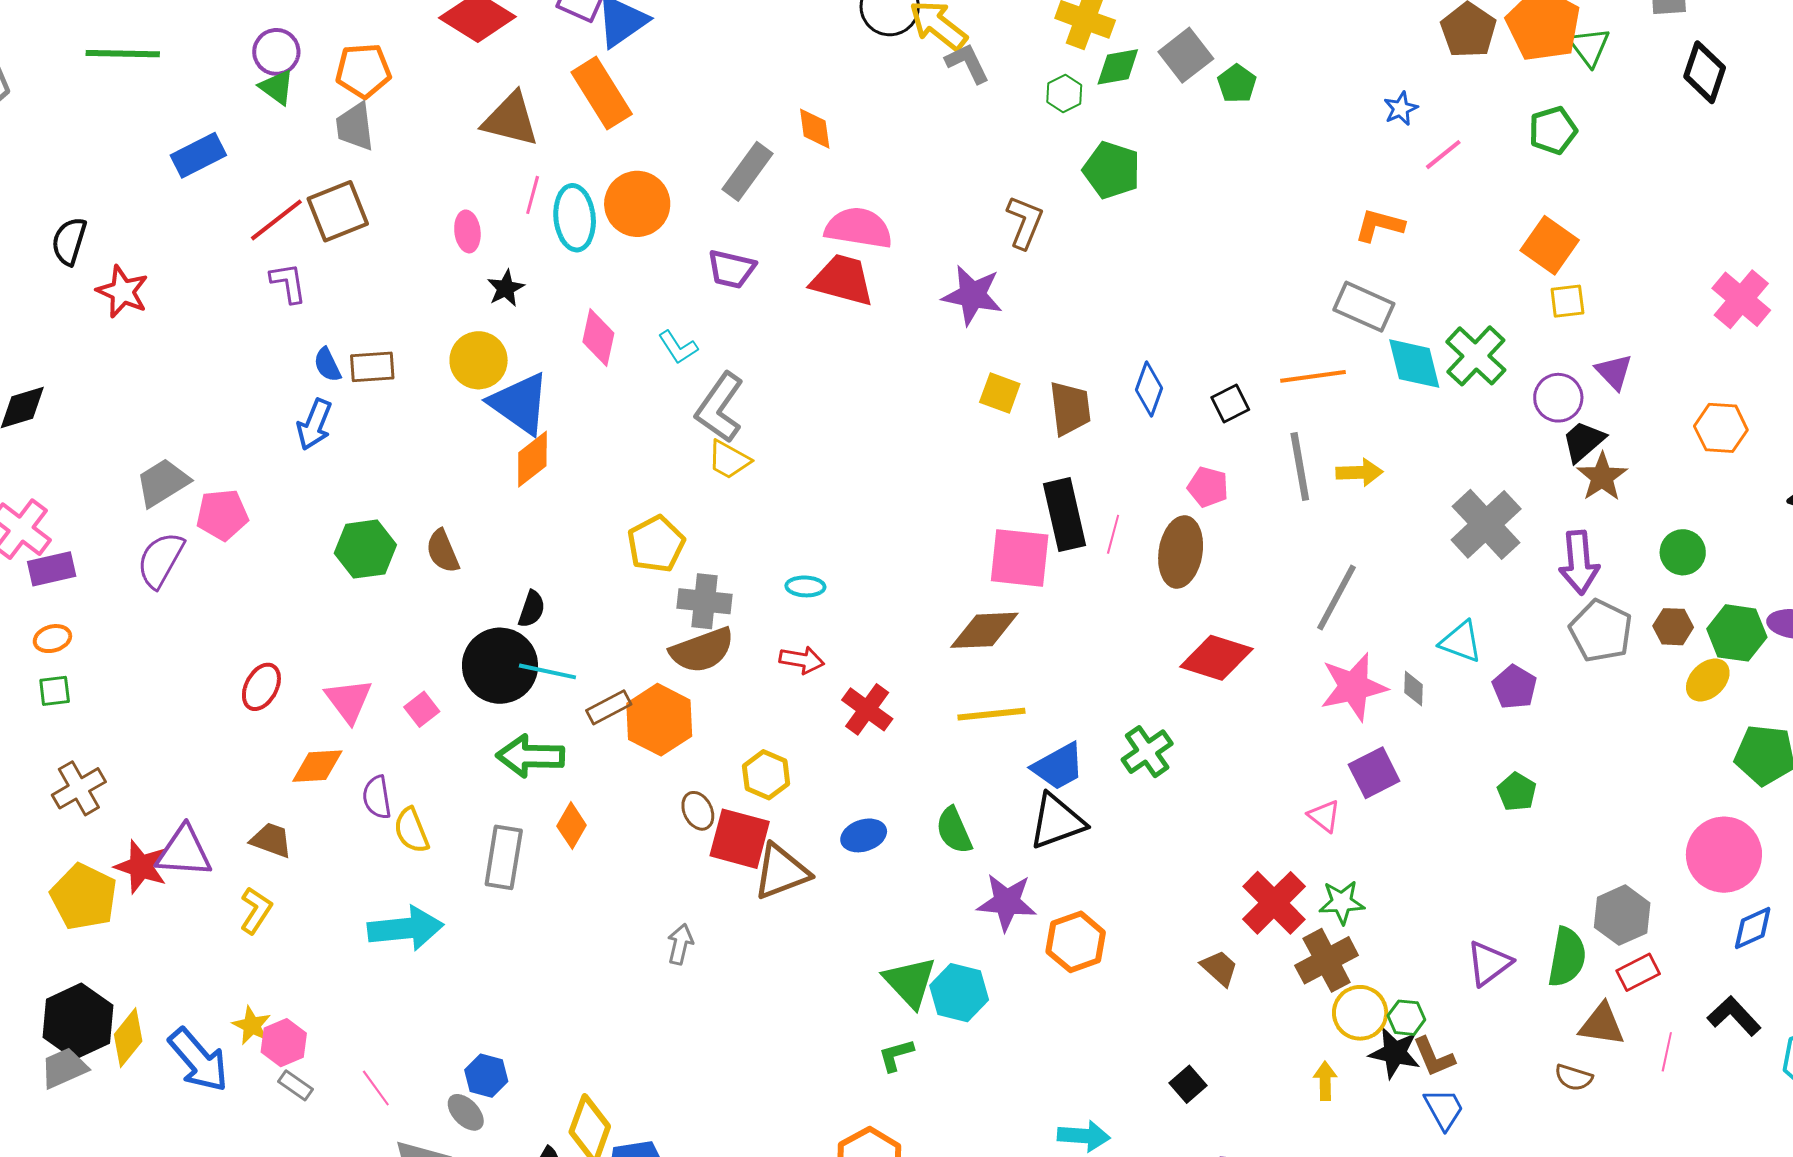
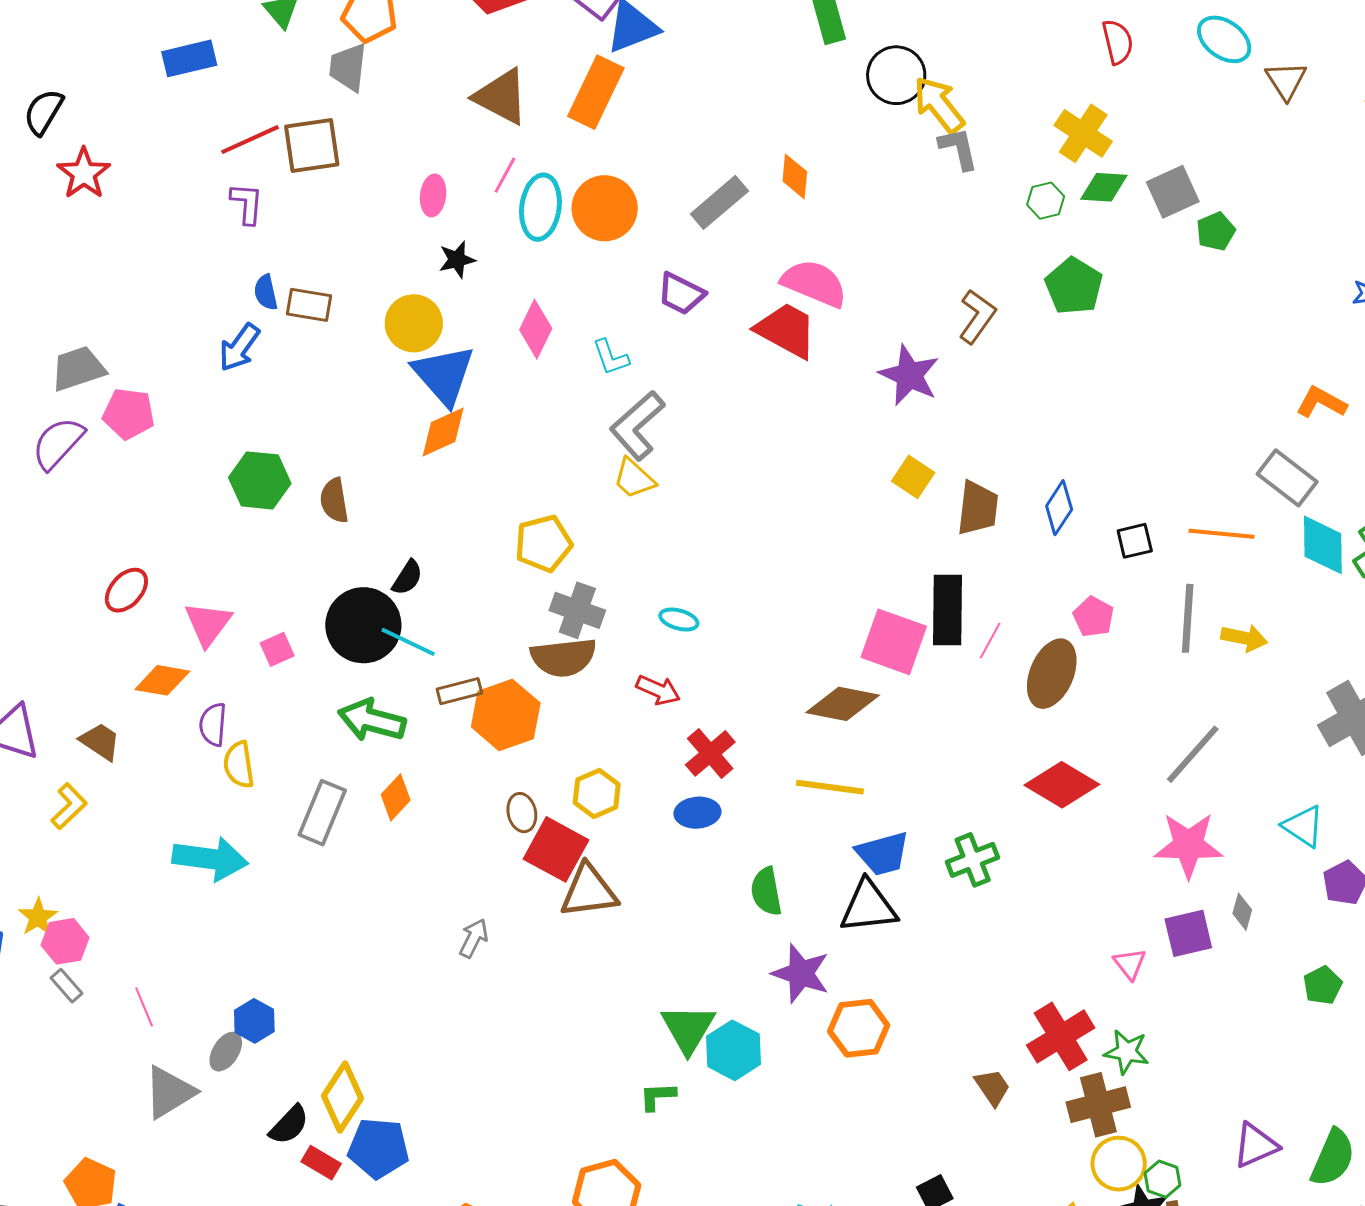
orange rectangle: (602, 93) -> (596, 92), turned 44
gray diamond: (1414, 689) -> (1242, 912), moved
blue ellipse: (864, 835) -> (697, 813), moved
gray ellipse: (466, 1112) -> (226, 1052), turned 63

